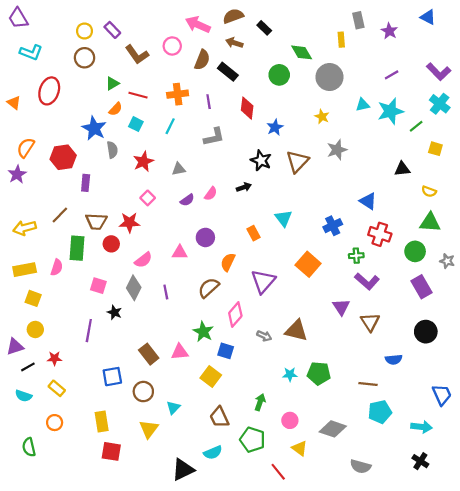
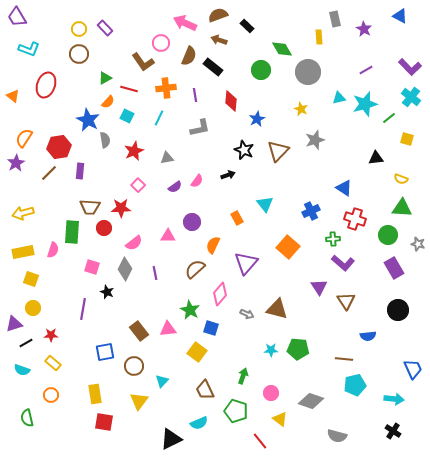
brown L-shape: (137, 55) -> (143, 62), moved
brown line: (60, 215) -> (49, 173), moved

